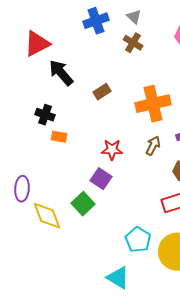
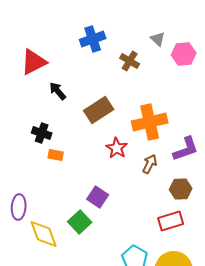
gray triangle: (134, 17) -> (158, 39), moved
black arrow: (61, 73) -> (58, 91), size x0.7
brown rectangle: (102, 92) -> (99, 110), size x1.6
red star: (112, 150) -> (117, 148), moved, turned 30

